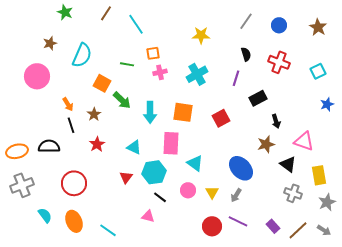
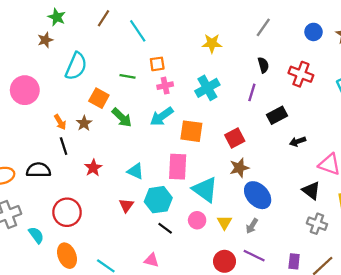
blue circle: (279, 25) -> (313, 32), moved
brown star: (50, 43) -> (45, 40), moved
cyan arrow: (150, 112) -> (162, 116), moved, turned 55
brown star: (94, 114) -> (84, 123), moved
black arrow: (276, 121) -> (298, 142), turned 88
brown star: (266, 144) -> (239, 168), moved
cyan triangle: (195, 163) -> (205, 189), size x1.4
cyan semicircle: (45, 215) -> (36, 235), moved
pink triangle: (148, 216) -> (151, 260), moved
purple rectangle: (273, 226) -> (294, 261), turned 48

